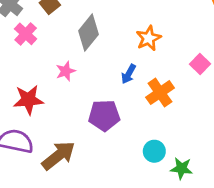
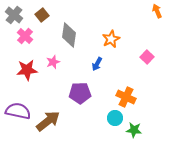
gray diamond: (88, 33) -> (69, 35), turned -30
orange cross: (160, 93) -> (126, 97), moved, turned -30
red star: (28, 100) -> (27, 70), moved

